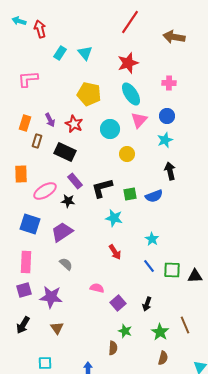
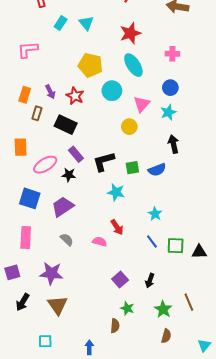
pink triangle: (139, 120) -> (142, 104), moved
cyan circle: (110, 129) -> (112, 91), moved
pink semicircle: (97, 288) -> (100, 242), moved
purple square: (24, 290) -> (12, 272), moved
brown triangle: (57, 328) -> (57, 305), size x1.5

